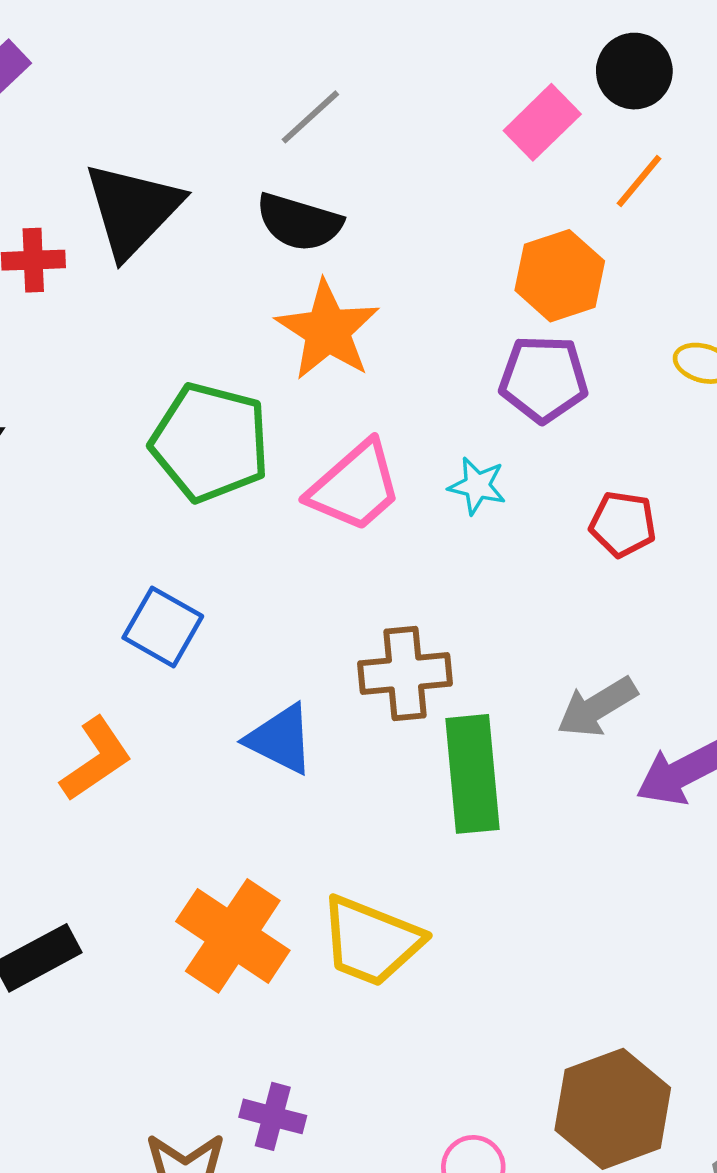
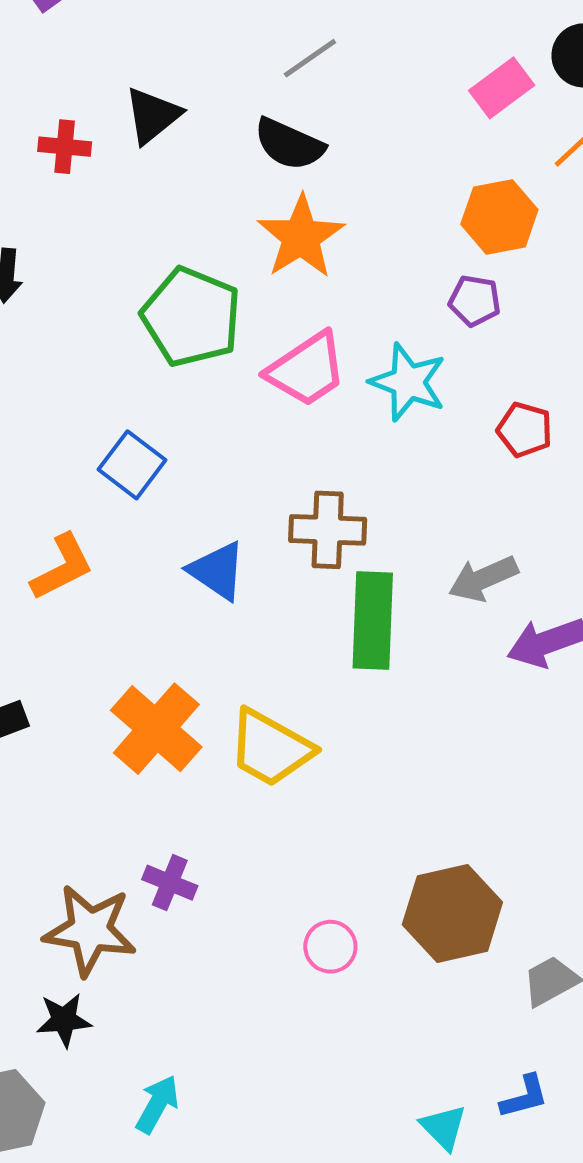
black triangle: (133, 209) -> (153, 115), size x0.7
purple pentagon: (544, 379) -> (475, 301), size x0.7
cyan star: (477, 486) -> (408, 382), size x1.6

